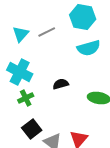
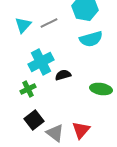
cyan cross: (20, 72) -> (41, 62), moved, turned 35

